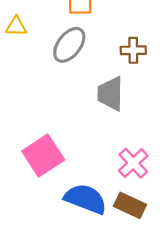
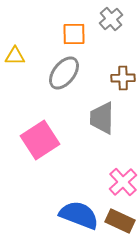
pink square: (43, 155) -> (40, 140), moved

